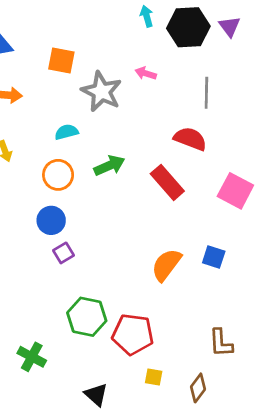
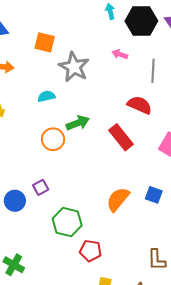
pink arrow: (146, 73) -> (120, 54), moved
orange circle: (58, 175) -> (53, 139), moved
blue circle: (51, 220) -> (15, 201), moved
green hexagon: (87, 317) -> (67, 222), moved
red pentagon: (133, 334) -> (91, 251), size x0.7

